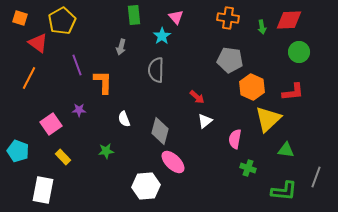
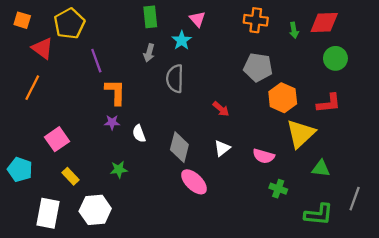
gray arrow: (121, 47) -> (149, 53), moved
purple line: (77, 65) -> (96, 61), moved
purple star: (79, 110) -> (112, 122), moved
white triangle: (205, 121) -> (222, 148), moved
pink semicircle: (235, 139) -> (264, 156), turned -84
white hexagon: (146, 186) -> (95, 210), moved

